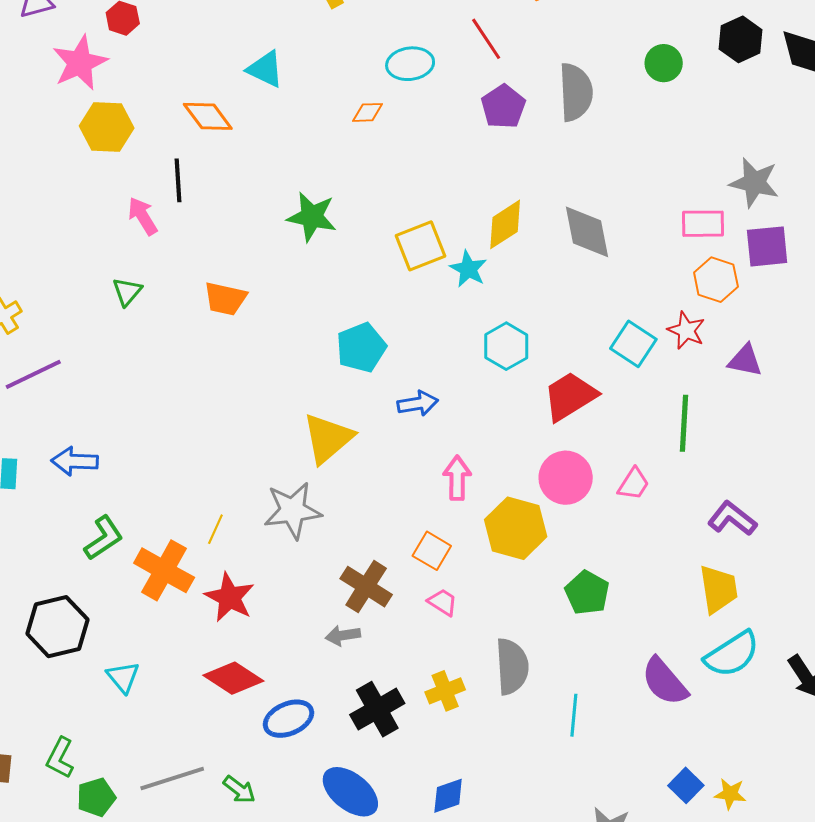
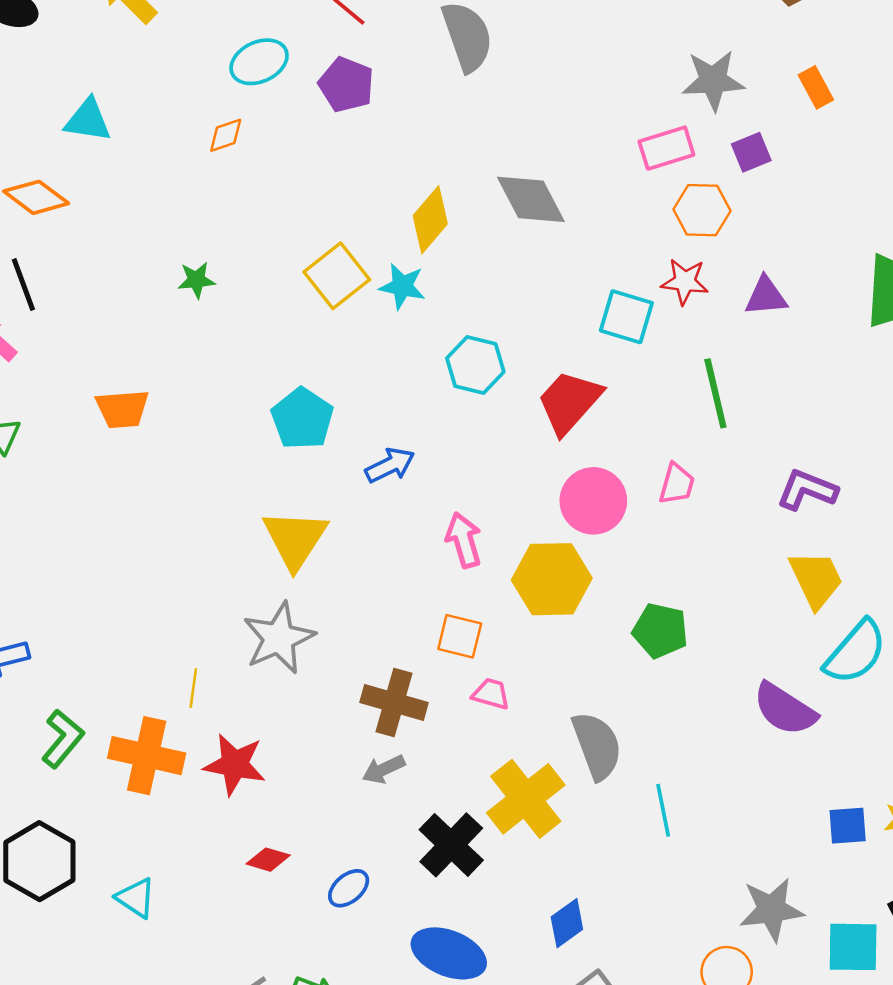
purple pentagon: (503, 107) -> (346, 85), moved
green star: (312, 217) -> (196, 280), size x0.6
purple square: (767, 246) -> (751, 152), size x0.7
red diamond: (233, 678) -> (268, 860), size x0.6
yellow cross: (445, 691) -> (526, 799), size x1.6
cyan line: (574, 715) -> (663, 810), moved
blue ellipse: (288, 719) -> (349, 888), size x0.7
blue square: (686, 785) -> (848, 826), turned -32

